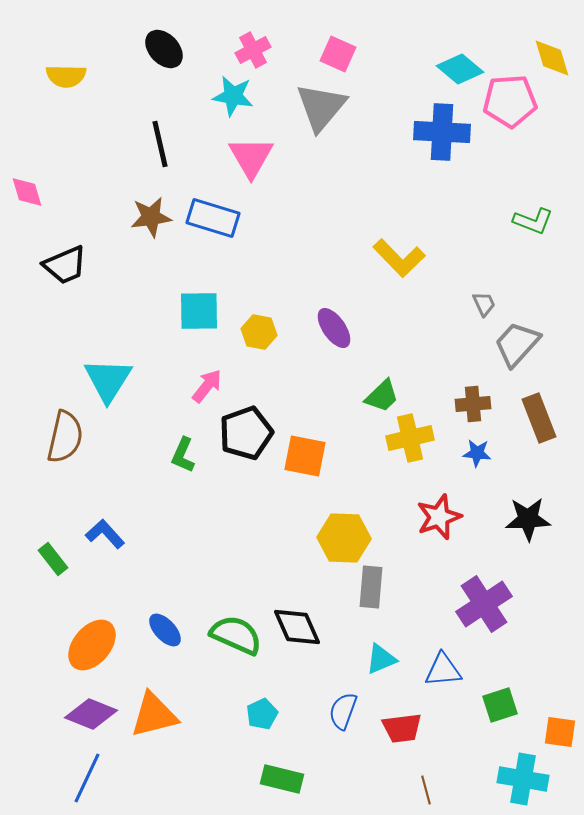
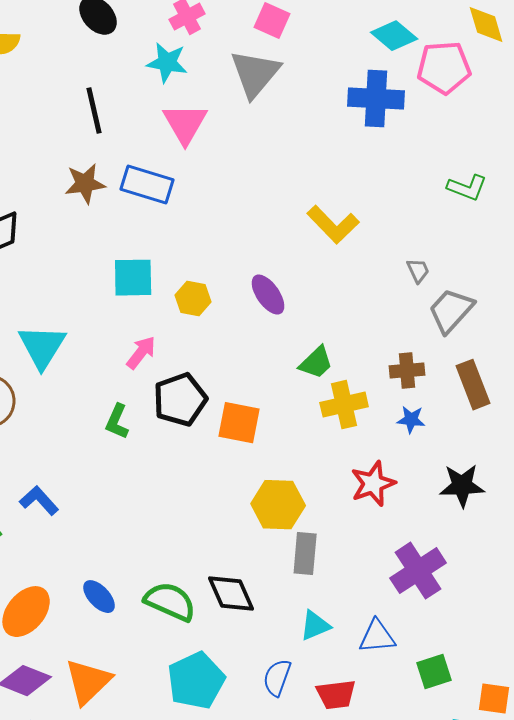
cyan pentagon: (262, 714) -> (196, 681), size x1.8
orange triangle: (154, 715) -> (88, 682), turned -30

